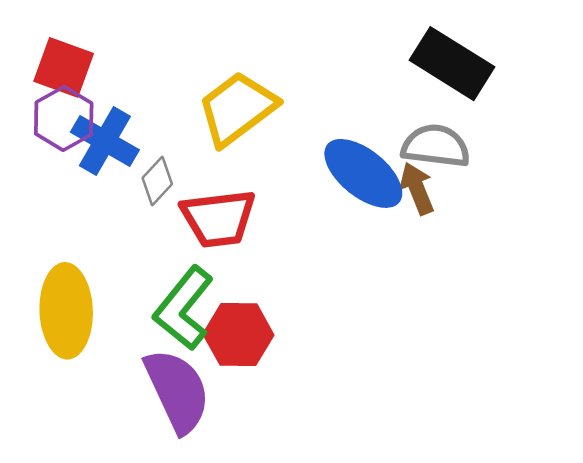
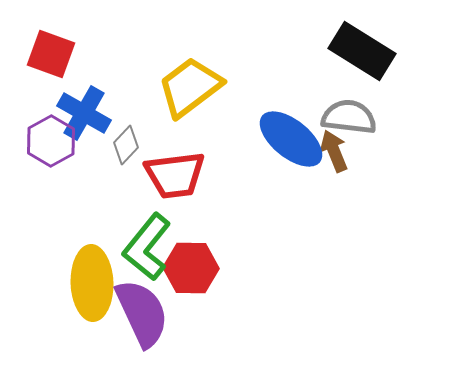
purple hexagon: (64, 119) -> (51, 141), moved
yellow ellipse: (66, 311) -> (92, 283), moved

